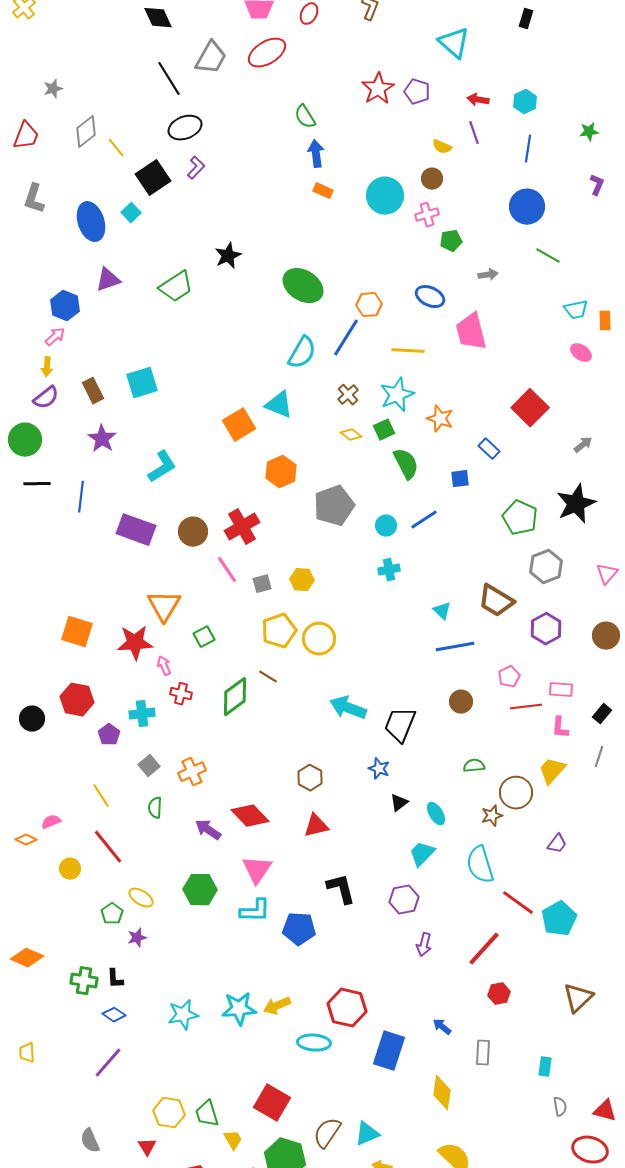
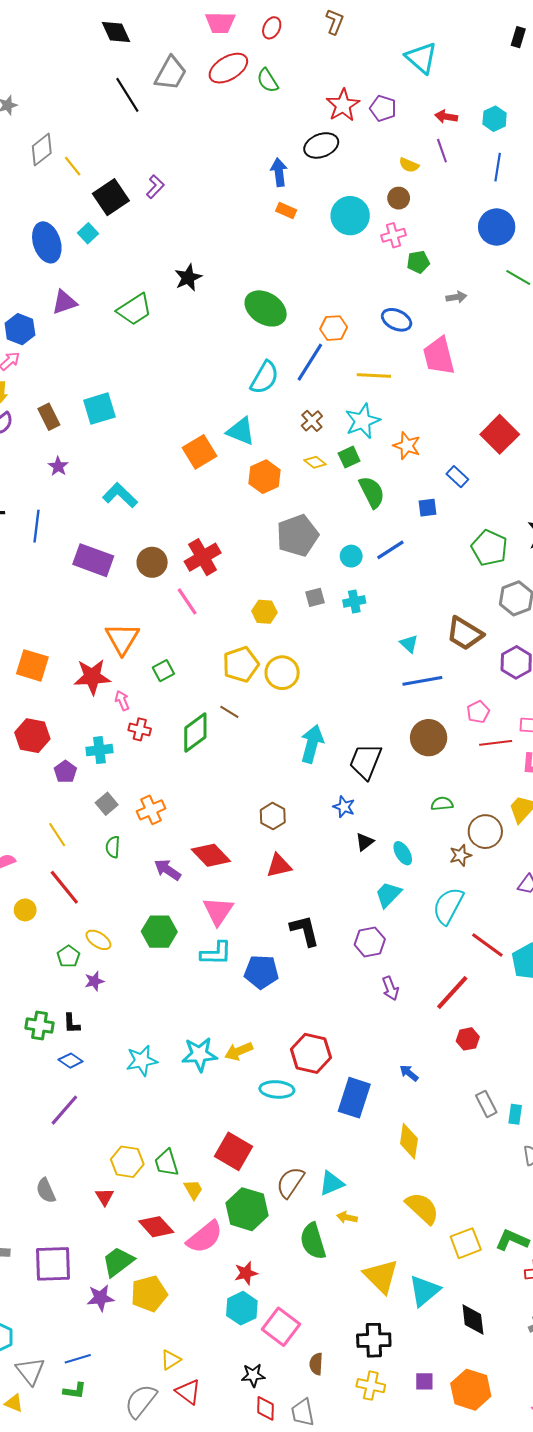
black rectangle: (526, 19) -> (518, 37), moved
green semicircle: (305, 117) -> (268, 80), moved
black ellipse: (185, 128) -> (321, 145), moved
purple star: (102, 439) -> (58, 466), size x0.7
cyan L-shape: (162, 467) -> (120, 495), turned -104
orange hexagon: (281, 472) -> (264, 477), moved
gray square: (262, 584) -> (315, 597), moved
brown circle: (461, 702) -> (429, 738), size x1.5
cyan arrow: (348, 708) -> (312, 744), turned 84
cyan semicircle: (480, 865) -> (448, 906), turned 45
purple arrow: (424, 945) -> (390, 988), turned -35
gray rectangle: (483, 1053) -> (486, 1104), moved, turned -30

